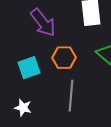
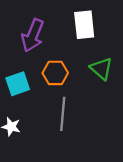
purple arrow: (43, 23) -> (33, 35), turned 60

